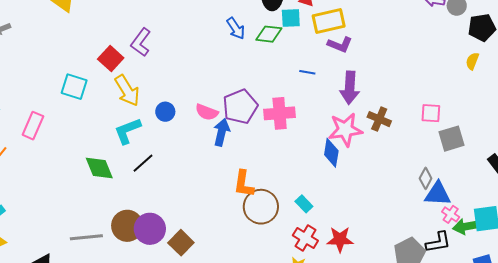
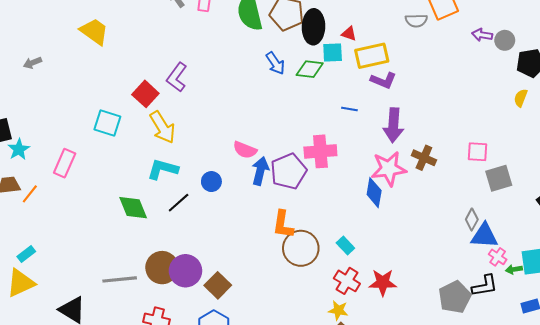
purple pentagon: (240, 107) -> (289, 171), moved
blue circle: (165, 112) -> (211, 182), moved
cyan L-shape: (128, 131) -> (163, 169), turned 36
green arrow: (466, 226) -> (514, 269), size x0.6

